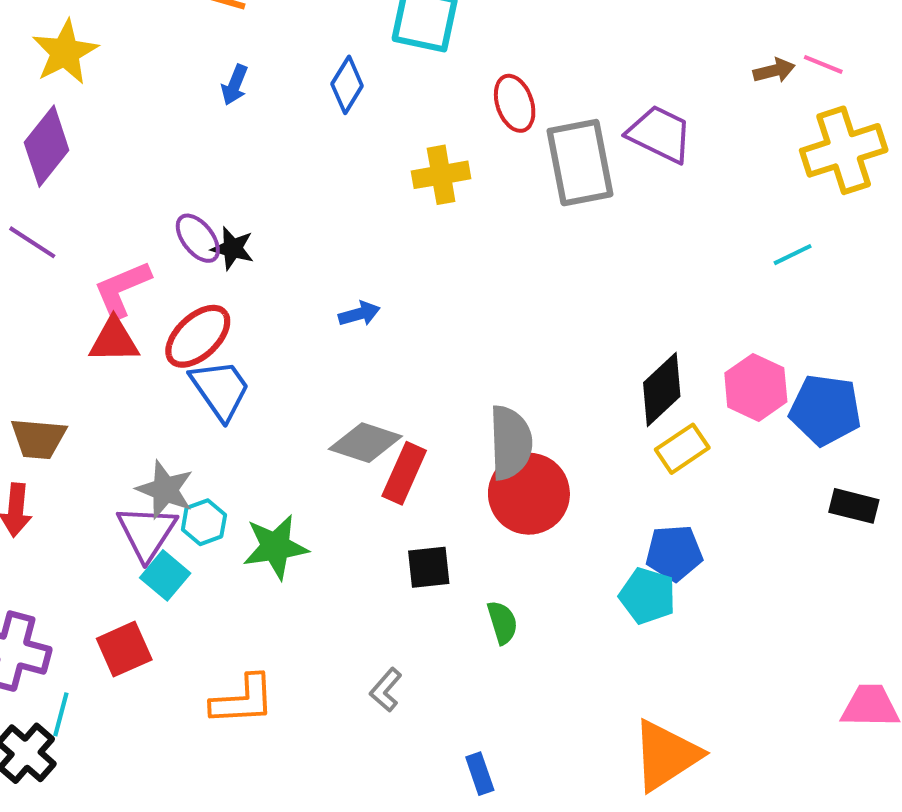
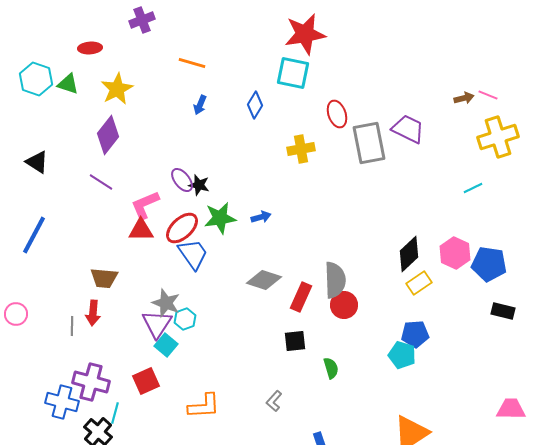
red rectangle: (404, 473) -> (301, 297), moved
red circle: (529, 494) -> (344, 305), size x0.7
green star: (275, 547) -> (220, 218), moved

